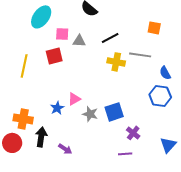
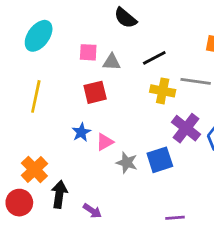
cyan ellipse: (41, 17) -> (39, 36), moved
red square: (54, 56) -> (95, 92), moved
blue star: (57, 108) -> (81, 132), moved
orange cross: (23, 119) -> (34, 169), turned 36
purple cross: (133, 133) -> (186, 128), moved, size x1.5

